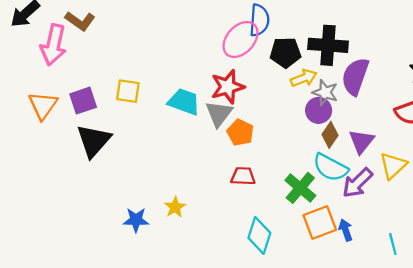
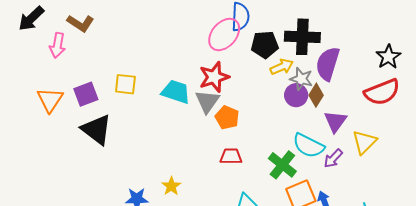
pink arrow: (53, 45) -> (57, 45), size x0.7
brown diamond: (330, 135) -> (316, 95), moved
black triangle: (94, 141) -> (97, 130), turned -32
purple arrow: (357, 183) -> (333, 158), size x0.7

